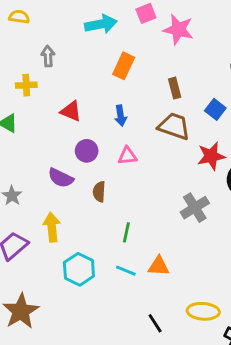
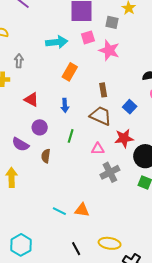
pink triangle: (127, 156) -> (98, 149), moved
green line: (126, 232) -> (71, 136), moved
cyan hexagon: (79, 269) -> (21, 245), moved

